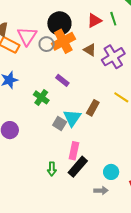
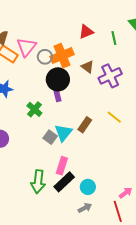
red triangle: (94, 21) -> (86, 32), moved
black circle: (59, 23) -> (58, 79), moved
purple rectangle: (62, 80) -> (57, 94), turned 32
green arrow: (52, 169) -> (38, 182), size x1.6
cyan circle: (111, 172) -> (88, 187), moved
gray arrow: (101, 191) -> (85, 208), turned -32

